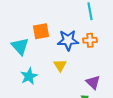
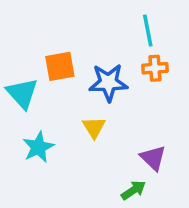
orange cross: (90, 40) -> (155, 68), moved

